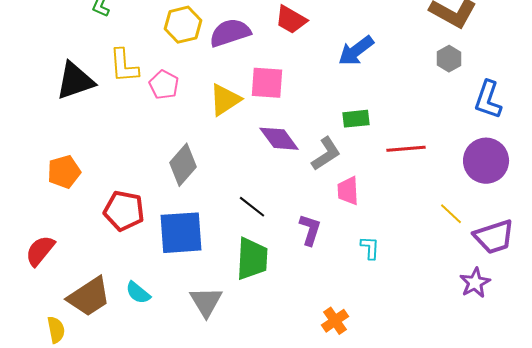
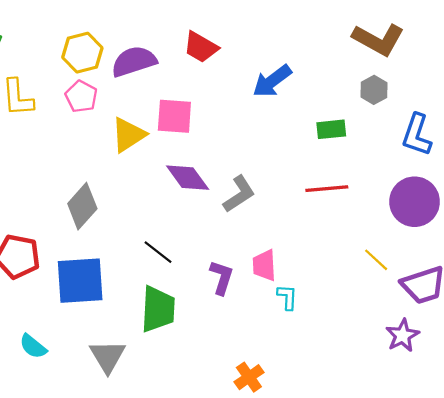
pink pentagon: (164, 85) -> (81, 96), moved
green rectangle: (356, 119) -> (331, 129), moved
pink trapezoid: (348, 191) -> (264, 265), moved

